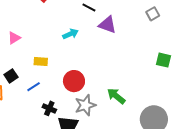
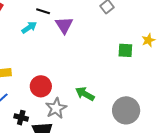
purple triangle: (107, 25) -> (64, 25), turned 48
cyan arrow: (70, 34) -> (29, 27), moved

